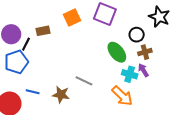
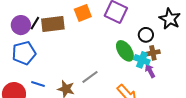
brown rectangle: (43, 31) -> (53, 24), size x1.6
black line: (26, 44) -> (35, 23), moved
cyan cross: (130, 74) -> (142, 60), moved
gray line: (84, 81) -> (90, 77), turned -66

